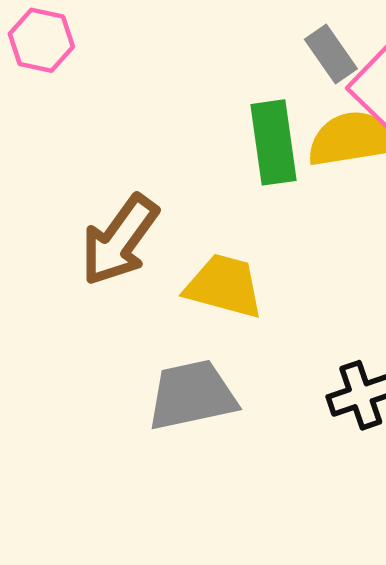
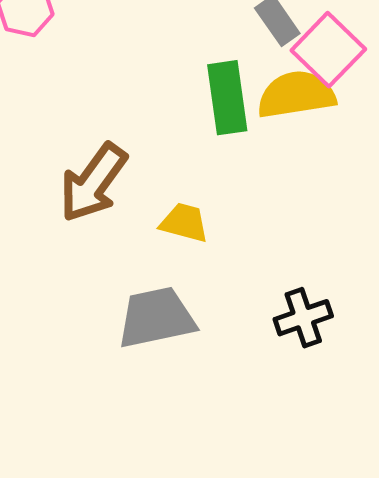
yellow trapezoid: (224, 286) -> (184, 223), size x0.7

